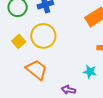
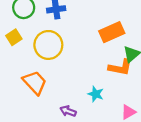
yellow square: (19, 41) -> (14, 37), moved

